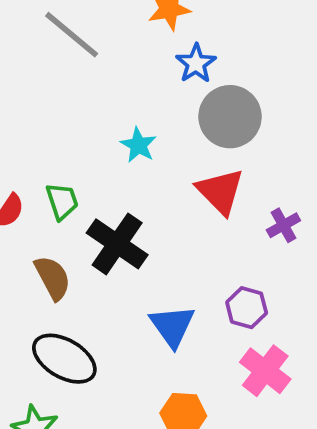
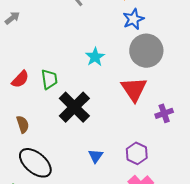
brown semicircle: (53, 278) -> (23, 124), moved, size x0.7
blue triangle: (172, 326) -> (96, 156), size x0.6

